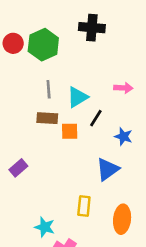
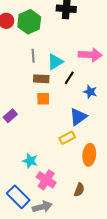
pink arrow: (123, 88) -> (90, 55), size x1.6
brown rectangle: (47, 118) -> (41, 79), moved
orange square: (70, 131) -> (43, 99), moved
yellow rectangle: (84, 206) -> (67, 138), moved, turned 56

